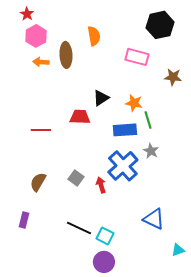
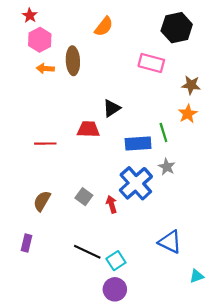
orange semicircle: (94, 36) -> (104, 27), moved, turned 48
orange star: (134, 103) -> (188, 114), moved, turned 30
cyan square: (105, 236) -> (116, 261), turned 30

